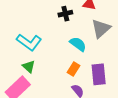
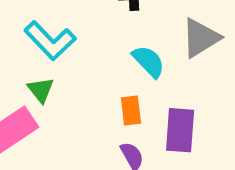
orange rectangle: (74, 69) -> (131, 111), turned -48

